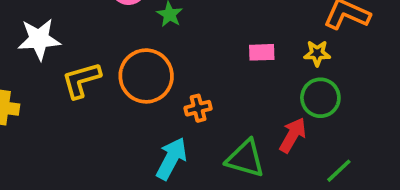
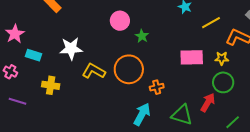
pink rectangle: (262, 52) -> (192, 57), size x1.6
yellow L-shape: (81, 80) -> (94, 71), turned 45

